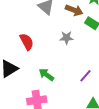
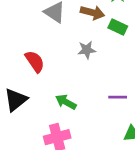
purple line: (86, 76) -> (118, 97), turned 56

